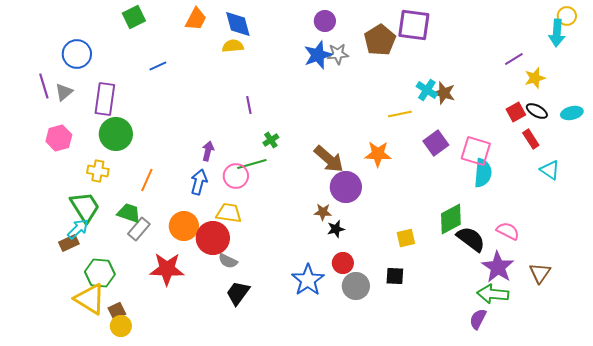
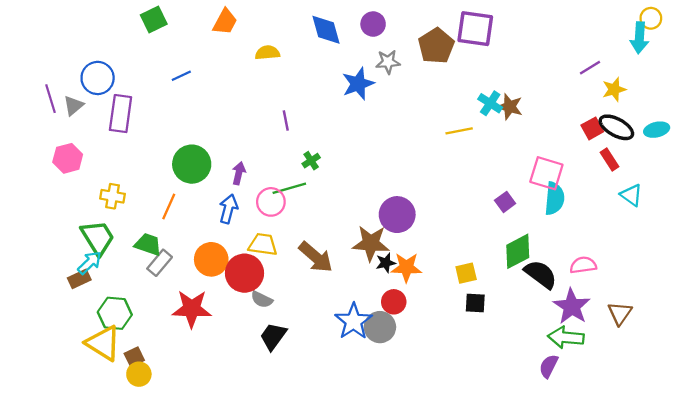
blue diamond: (238, 24) -> (326, 30), moved
blue circle: (77, 54) -> (98, 78), moved
blue star: (318, 55) -> (358, 84), moved
black ellipse: (537, 111) -> (616, 127), size x1.4
green circle: (116, 134) -> (192, 164), moved
purple square: (436, 143) -> (505, 202), moved, size x0.7
orange star: (378, 154) -> (406, 267), moved
brown arrow: (329, 159) -> (316, 257), moved
brown star: (323, 212) -> (371, 243), size x1.8
pink semicircle: (508, 231) -> (583, 265), turned -35
black square: (395, 276) -> (475, 303), moved
gray circle: (356, 286) -> (380, 327), moved

